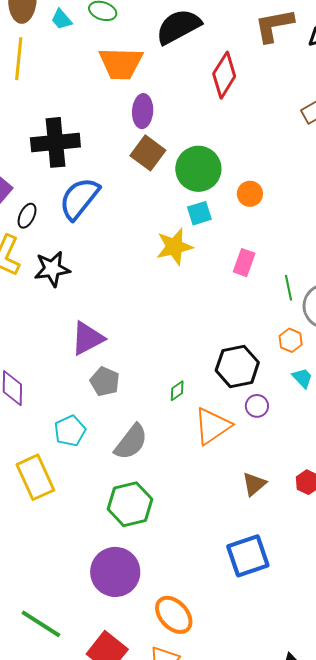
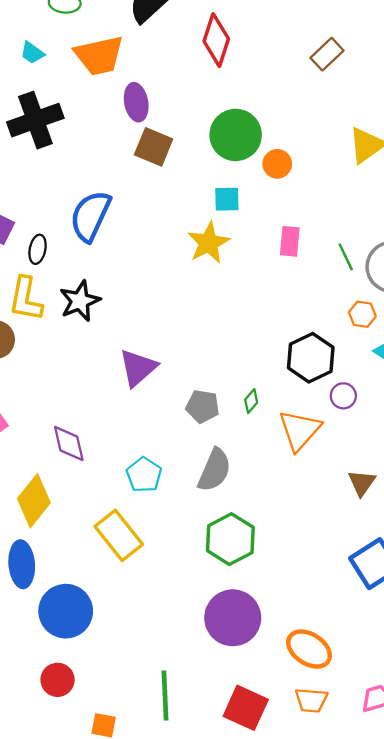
cyan trapezoid: (61, 19) -> (32, 53), moved
black cross: (55, 142) -> (35, 120), moved
green circle: (198, 169) -> (236, 135), moved
cyan square: (199, 213) -> (227, 199), turned 30
gray pentagon: (105, 382) -> (203, 406), moved
green line: (41, 624) -> (165, 695), turned 69

